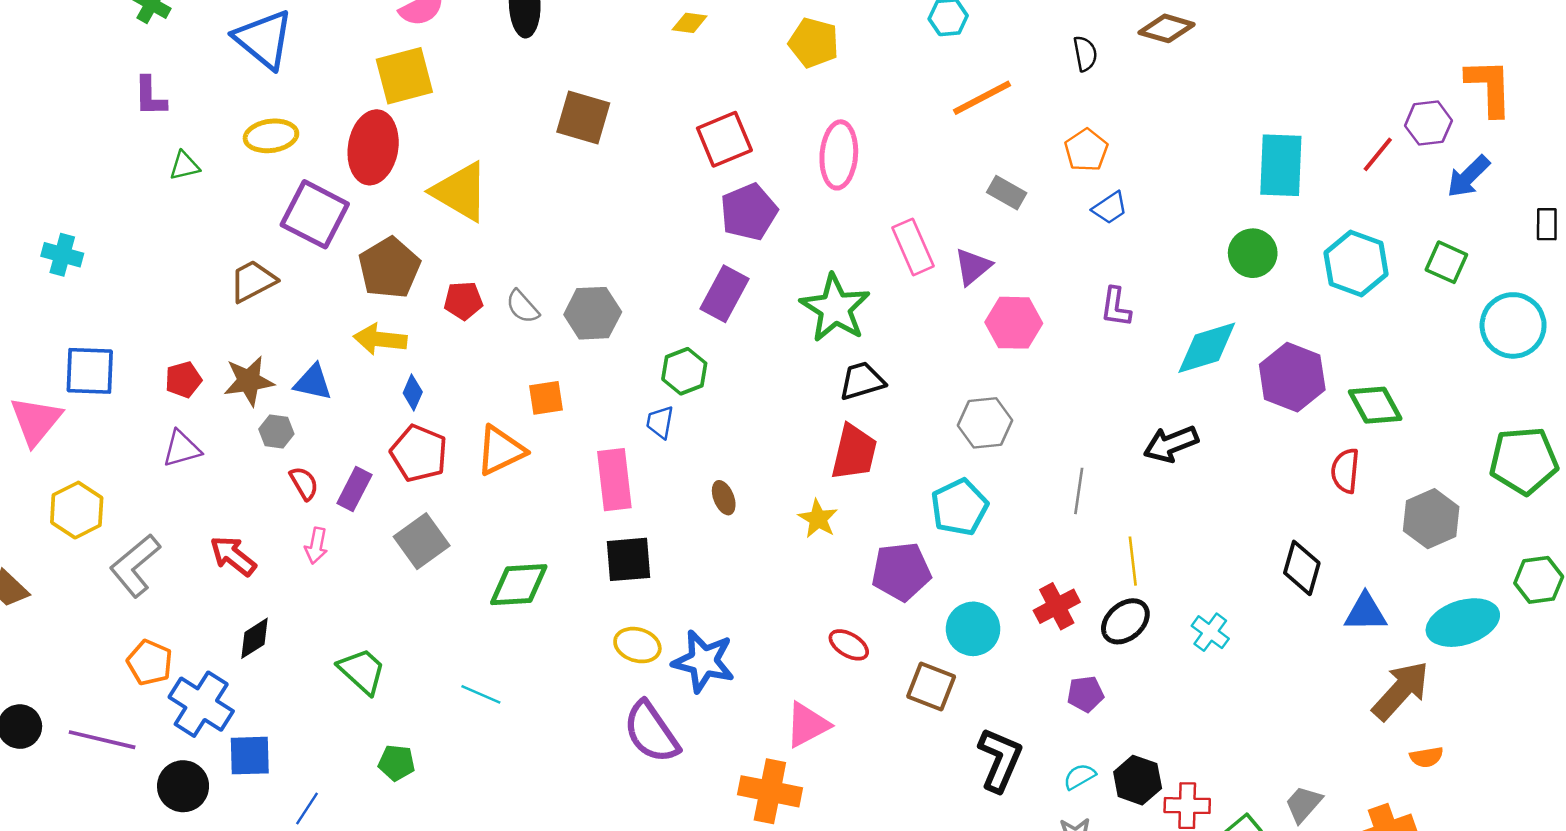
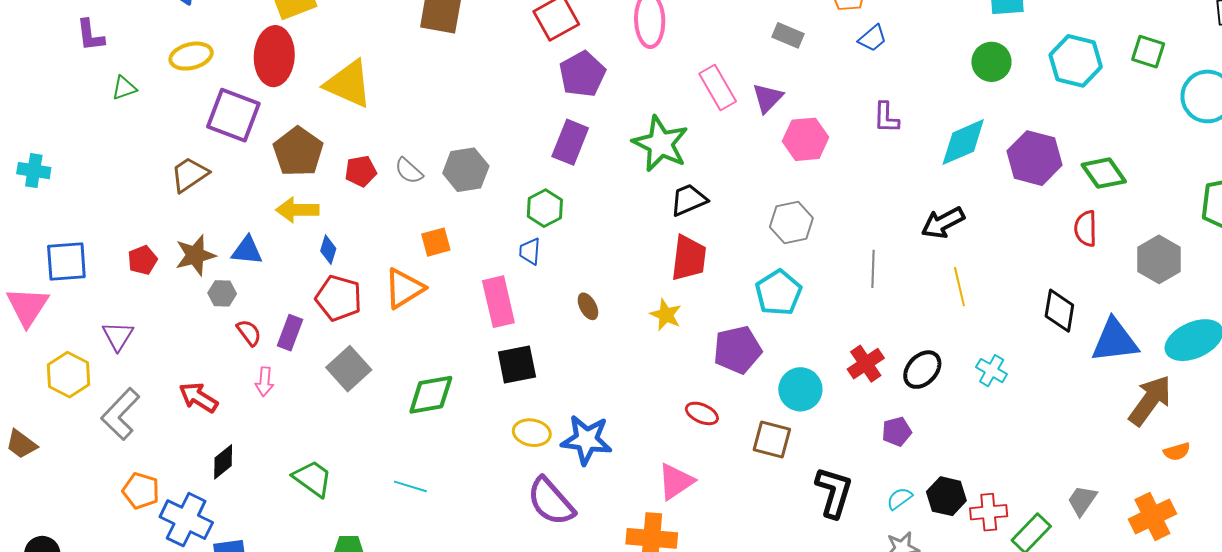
purple triangle: (182, 449) -> (118, 336), moved, turned -36
yellow line: (1133, 561) -> (959, 287), moved
blue triangle: (1366, 612) -> (1115, 341), size x1.4

